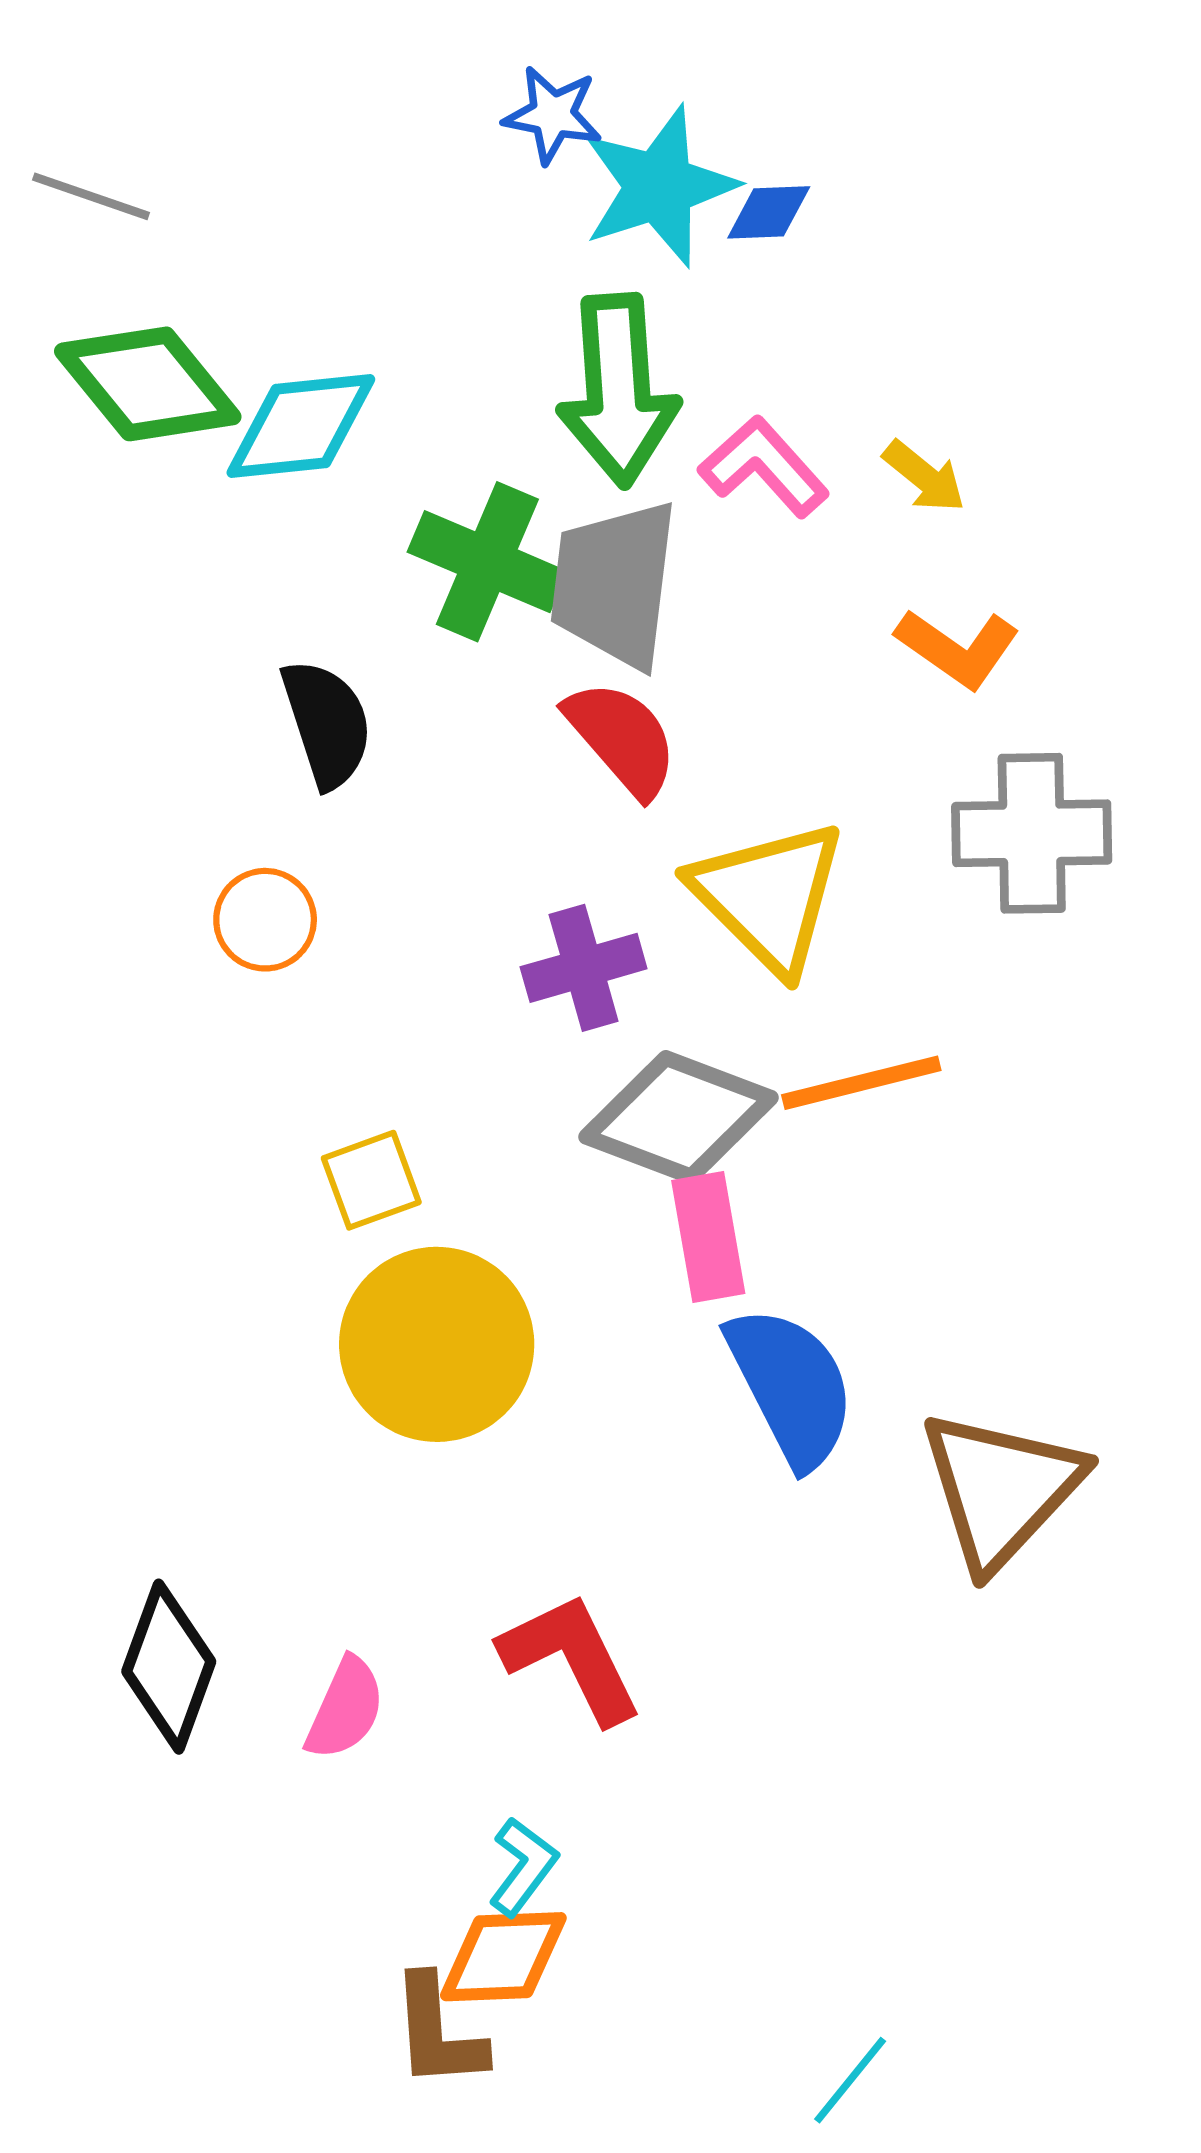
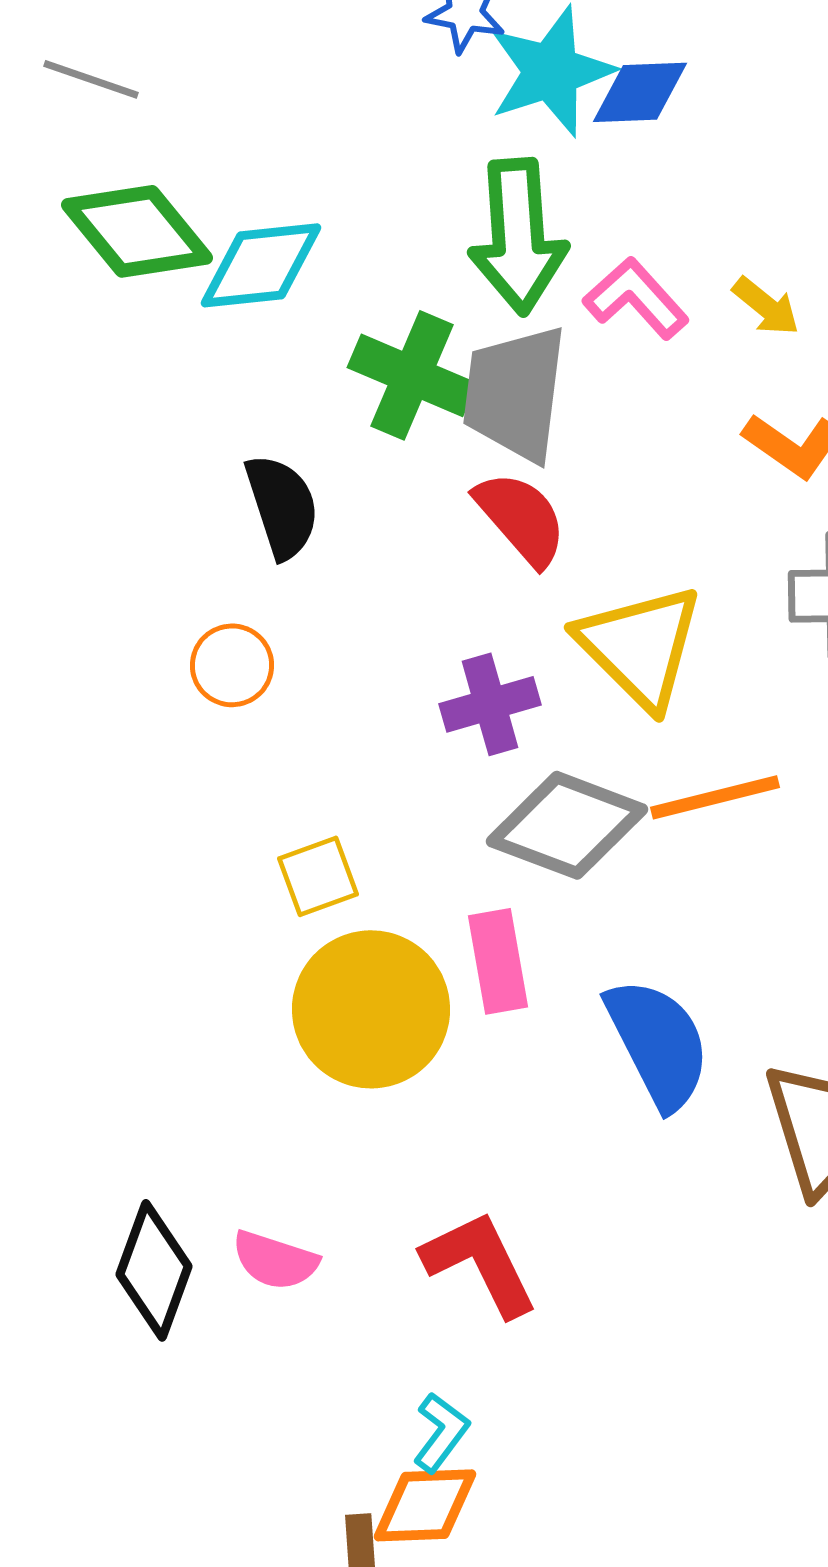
blue diamond: (769, 212) -> (640, 92), size x1.4
pink rectangle: (708, 1237) -> (498, 961), moved
pink semicircle: (345, 1709) -> (275, 1260), moved, turned 84

